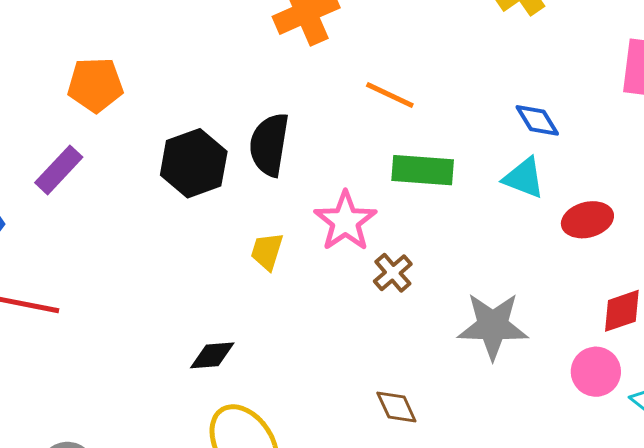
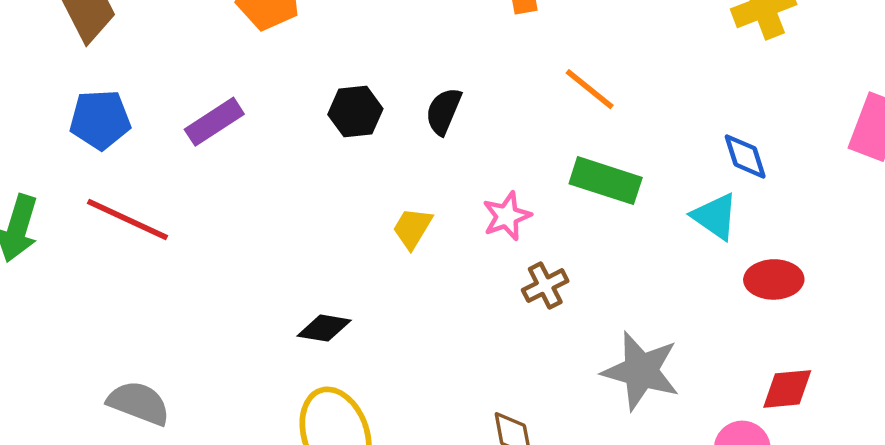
black semicircle: (269, 145) -> (444, 111), size x0.7
black hexagon: (194, 163) -> (355, 112), size x0.7
purple rectangle: (59, 170) -> (214, 122), moved
pink star: (345, 221) -> (507, 216), size x0.7

